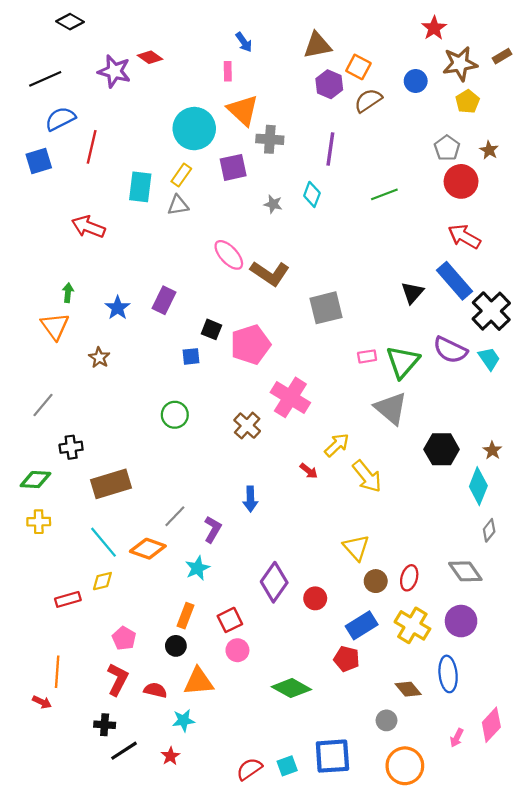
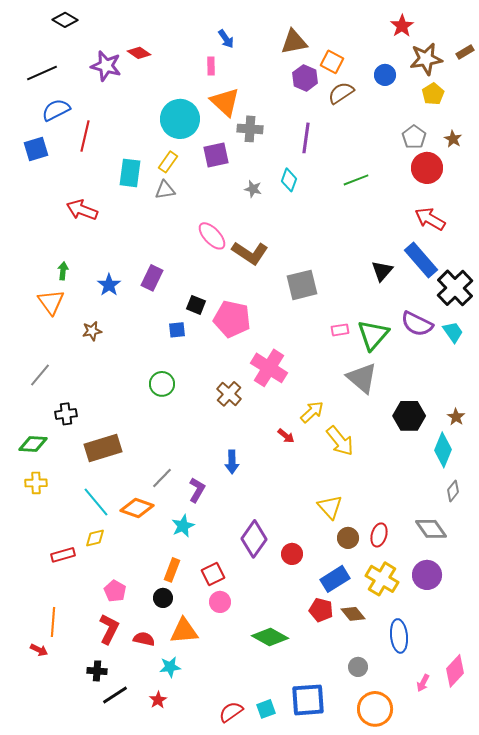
pink pentagon: (250, 345) -> (232, 319), turned 30
brown star: (99, 358) -> (92, 331), turned 30
blue ellipse: (448, 674) -> (399, 636), moved
brown diamond: (408, 689) -> (353, 614), moved

